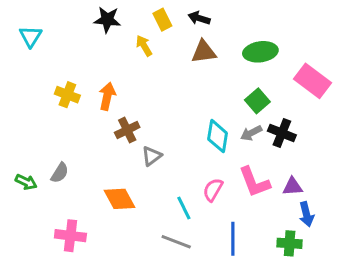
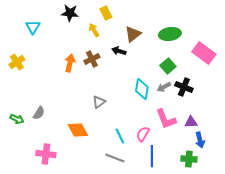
black arrow: (199, 18) -> (119, 51), moved
cyan triangle: (31, 36) -> (33, 27), moved
brown triangle: (204, 52) -> (133, 34), turned -30
yellow cross: (67, 95) -> (17, 62), moved, turned 35
brown cross: (127, 130) -> (92, 59), moved
pink semicircle: (213, 190) -> (143, 134), moved

